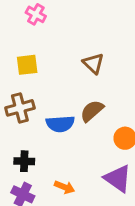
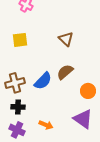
brown cross: (20, 108) -> (15, 83), moved
blue semicircle: (60, 124) -> (43, 81), turned -42

